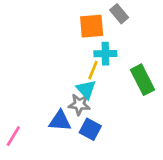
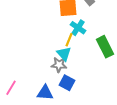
cyan cross: (105, 54) -> (78, 28), turned 35
blue triangle: (60, 121) -> (45, 93), moved

